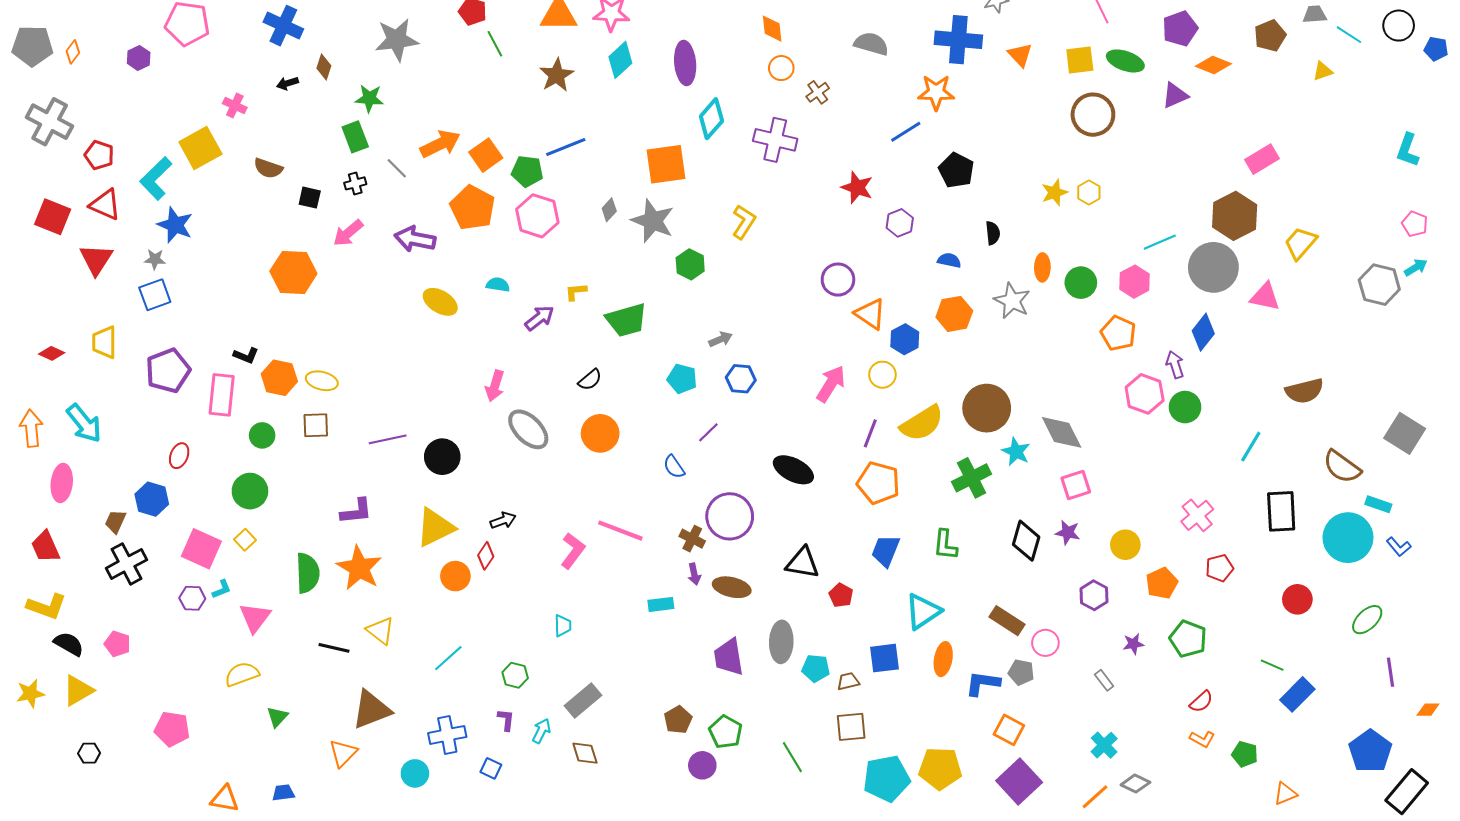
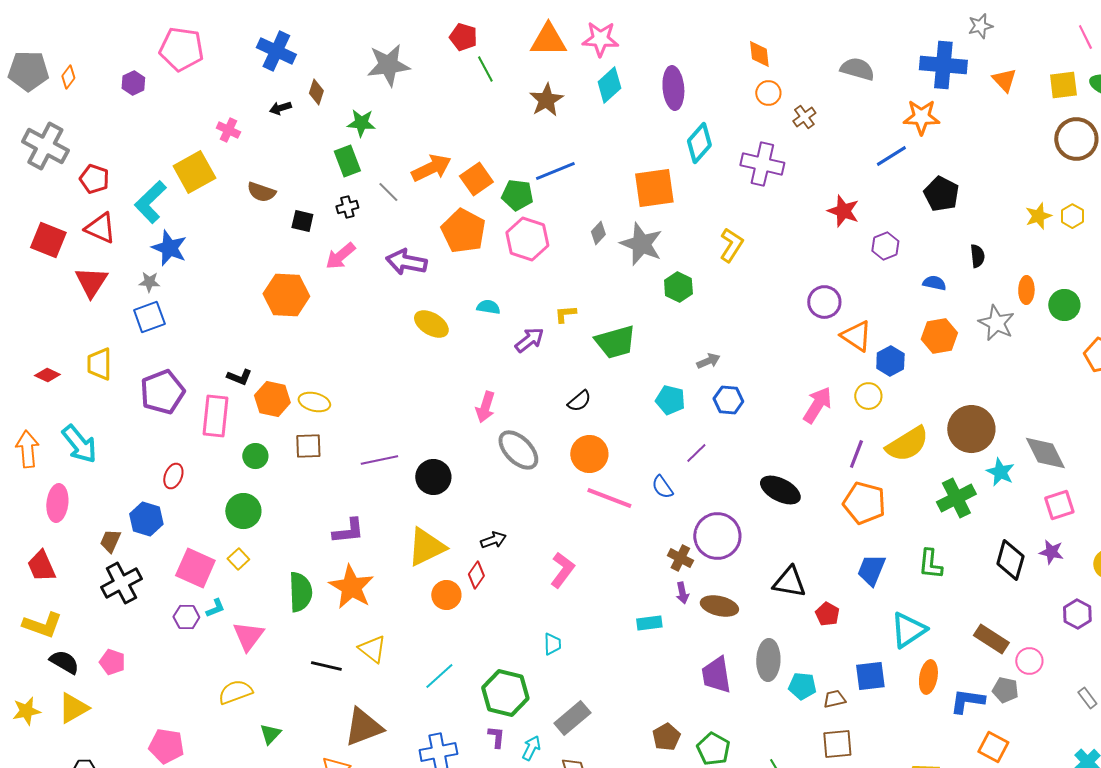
pink line: (620, 531) -> (609, 498), moved
green hexagon: (515, 675) -> (505, 693), size x1.8

